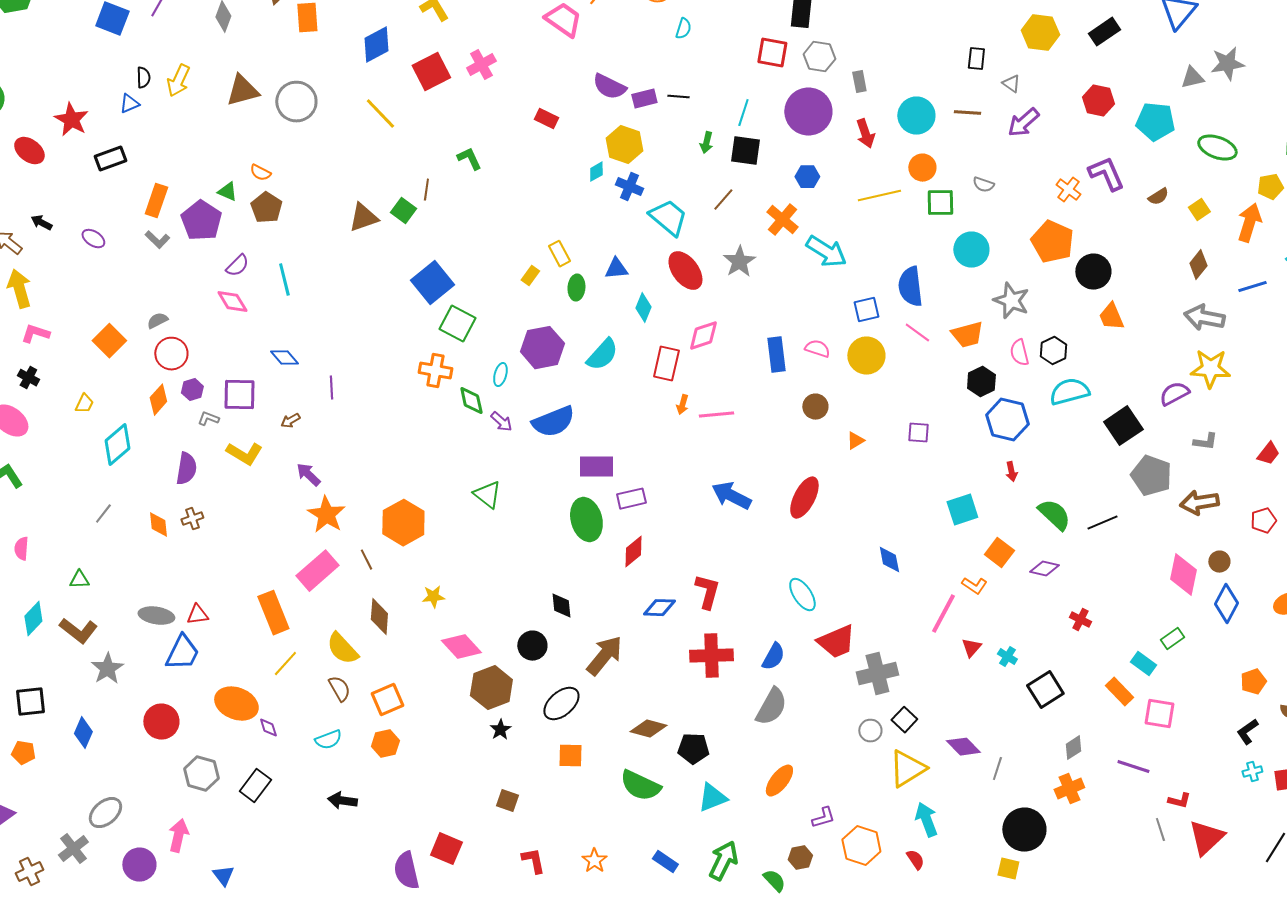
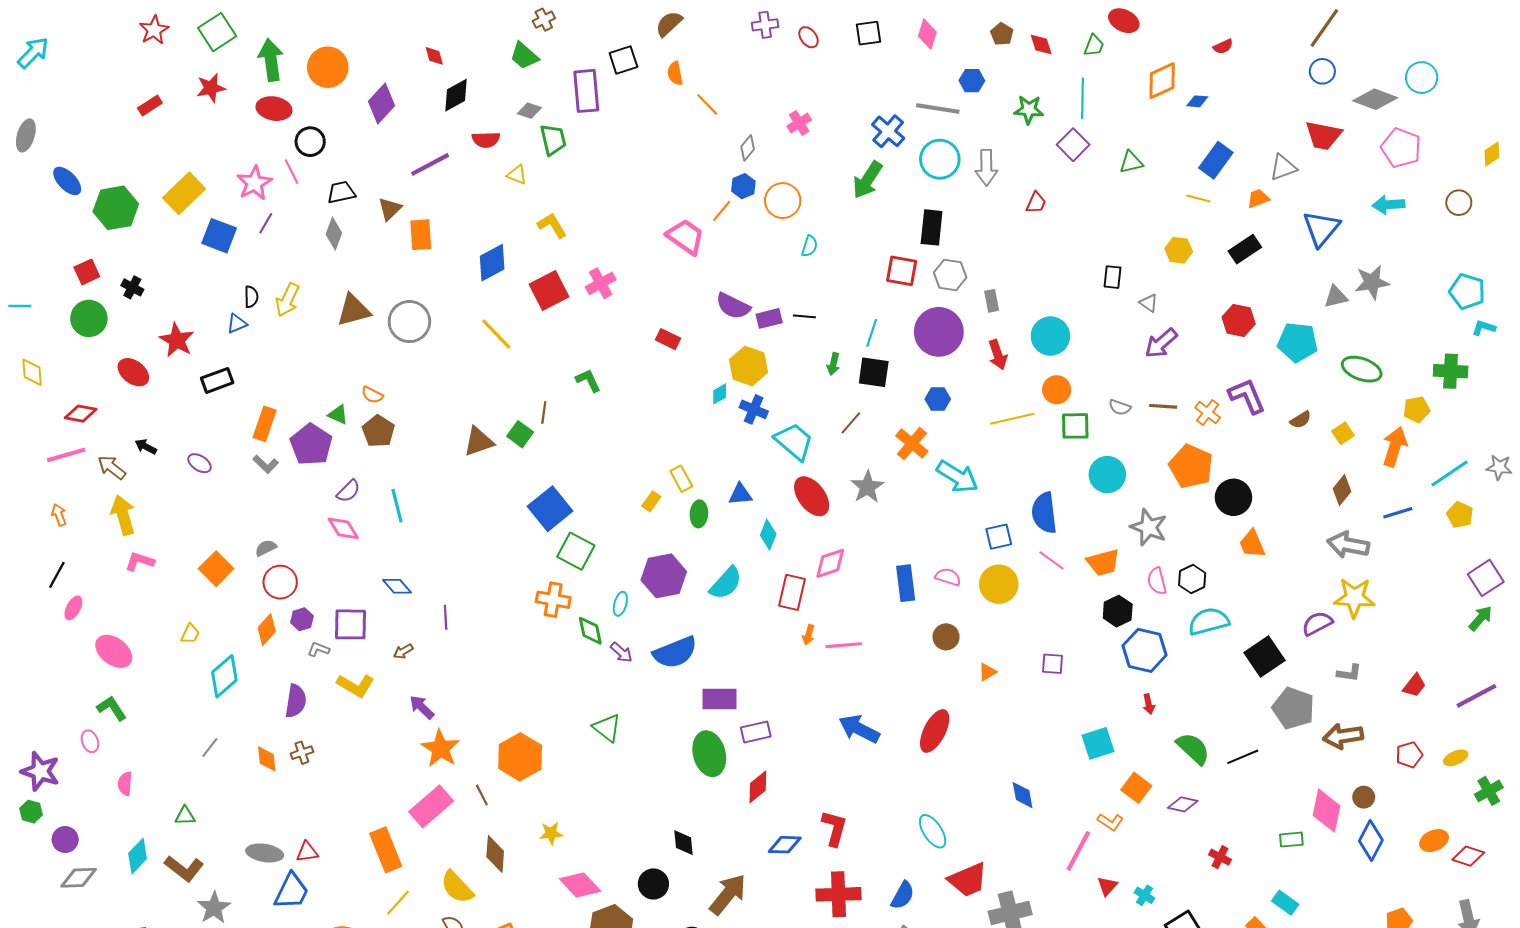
yellow hexagon: (1040, 33) -> (1179, 250), size x0.7
brown line: (967, 113) -> (1163, 406), moved
black cross: (28, 378) -> (132, 287), moved
green rectangle: (1172, 639) -> (1291, 840), moved, turned 30

